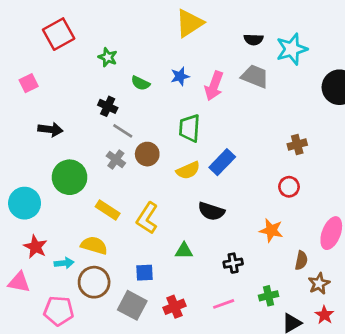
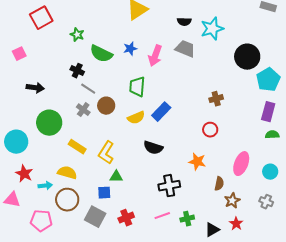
green semicircle: (140, 83) -> (101, 54), size x1.6
green triangle: (184, 251) -> (116, 177), moved
black cross: (233, 263) -> (169, 186), size x1.5
green cross: (269, 296) -> (187, 219), moved

